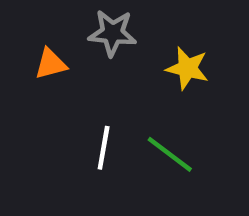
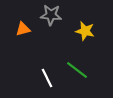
white line: (104, 148) -> (47, 78), moved, turned -36

